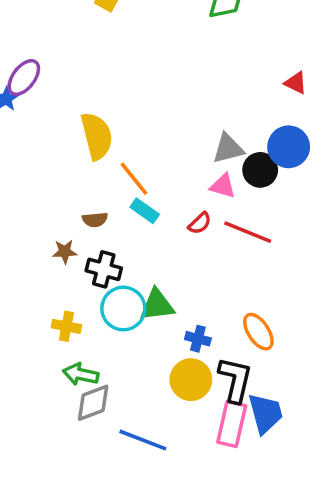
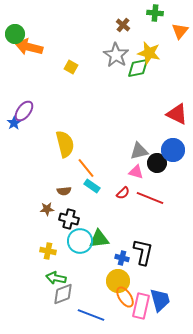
red triangle: (296, 83) -> (177, 114), size x1.6
orange ellipse: (258, 332) -> (125, 297), moved
black L-shape: (235, 380) -> (143, 252), moved

